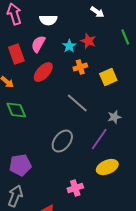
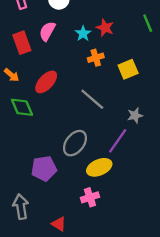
red ellipse: (43, 72) -> (46, 82), moved
purple pentagon: (20, 165) -> (44, 168), moved
yellow ellipse: (107, 167) -> (99, 167), moved
gray arrow: (15, 196) -> (21, 207), turned -30

